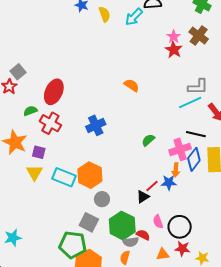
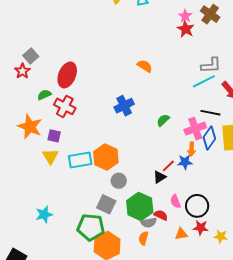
blue cross: (96, 125) -> (124, 106), moved
cyan rectangle: (64, 177) -> (80, 160), turned -30
cyan star: (13, 238) -> (44, 215), moved

